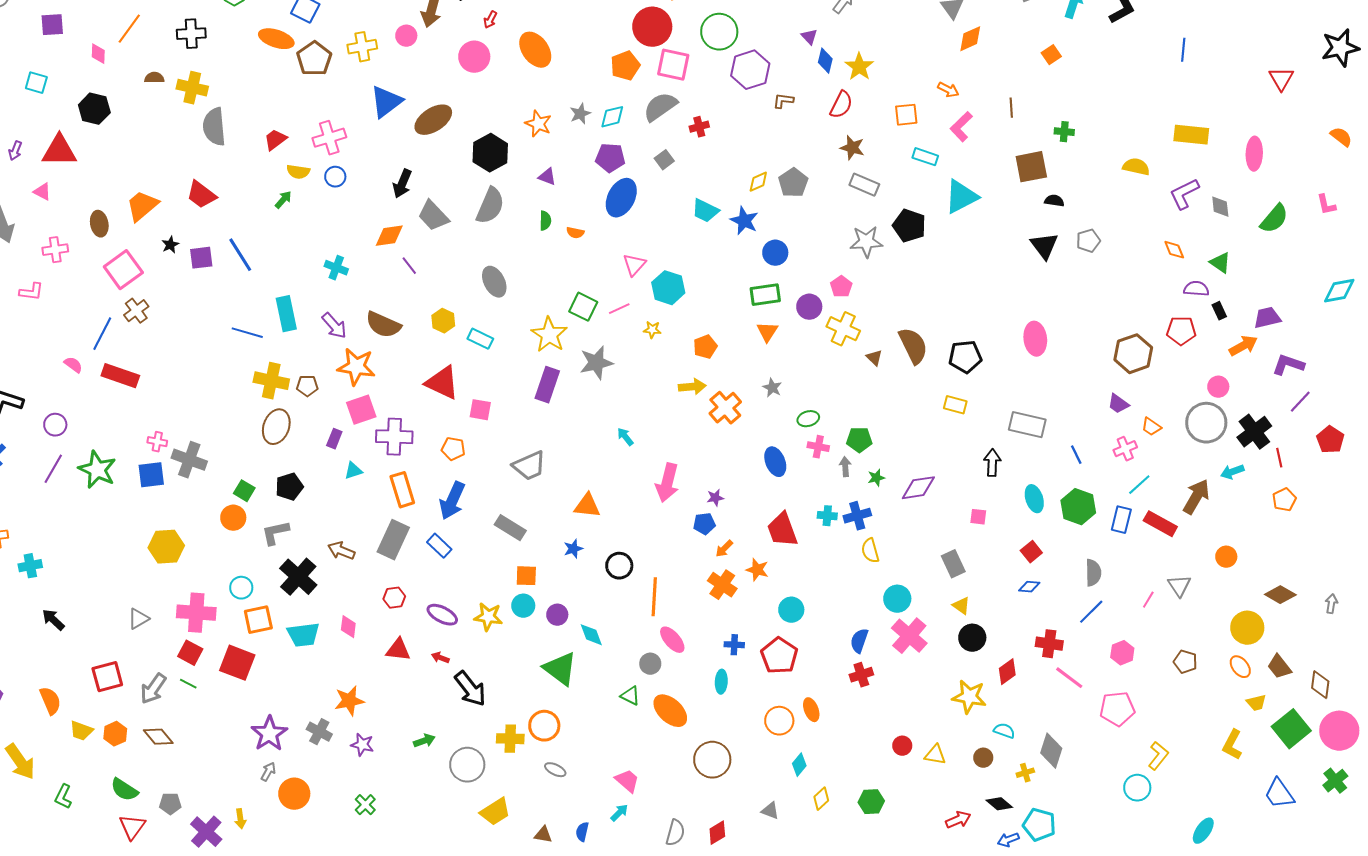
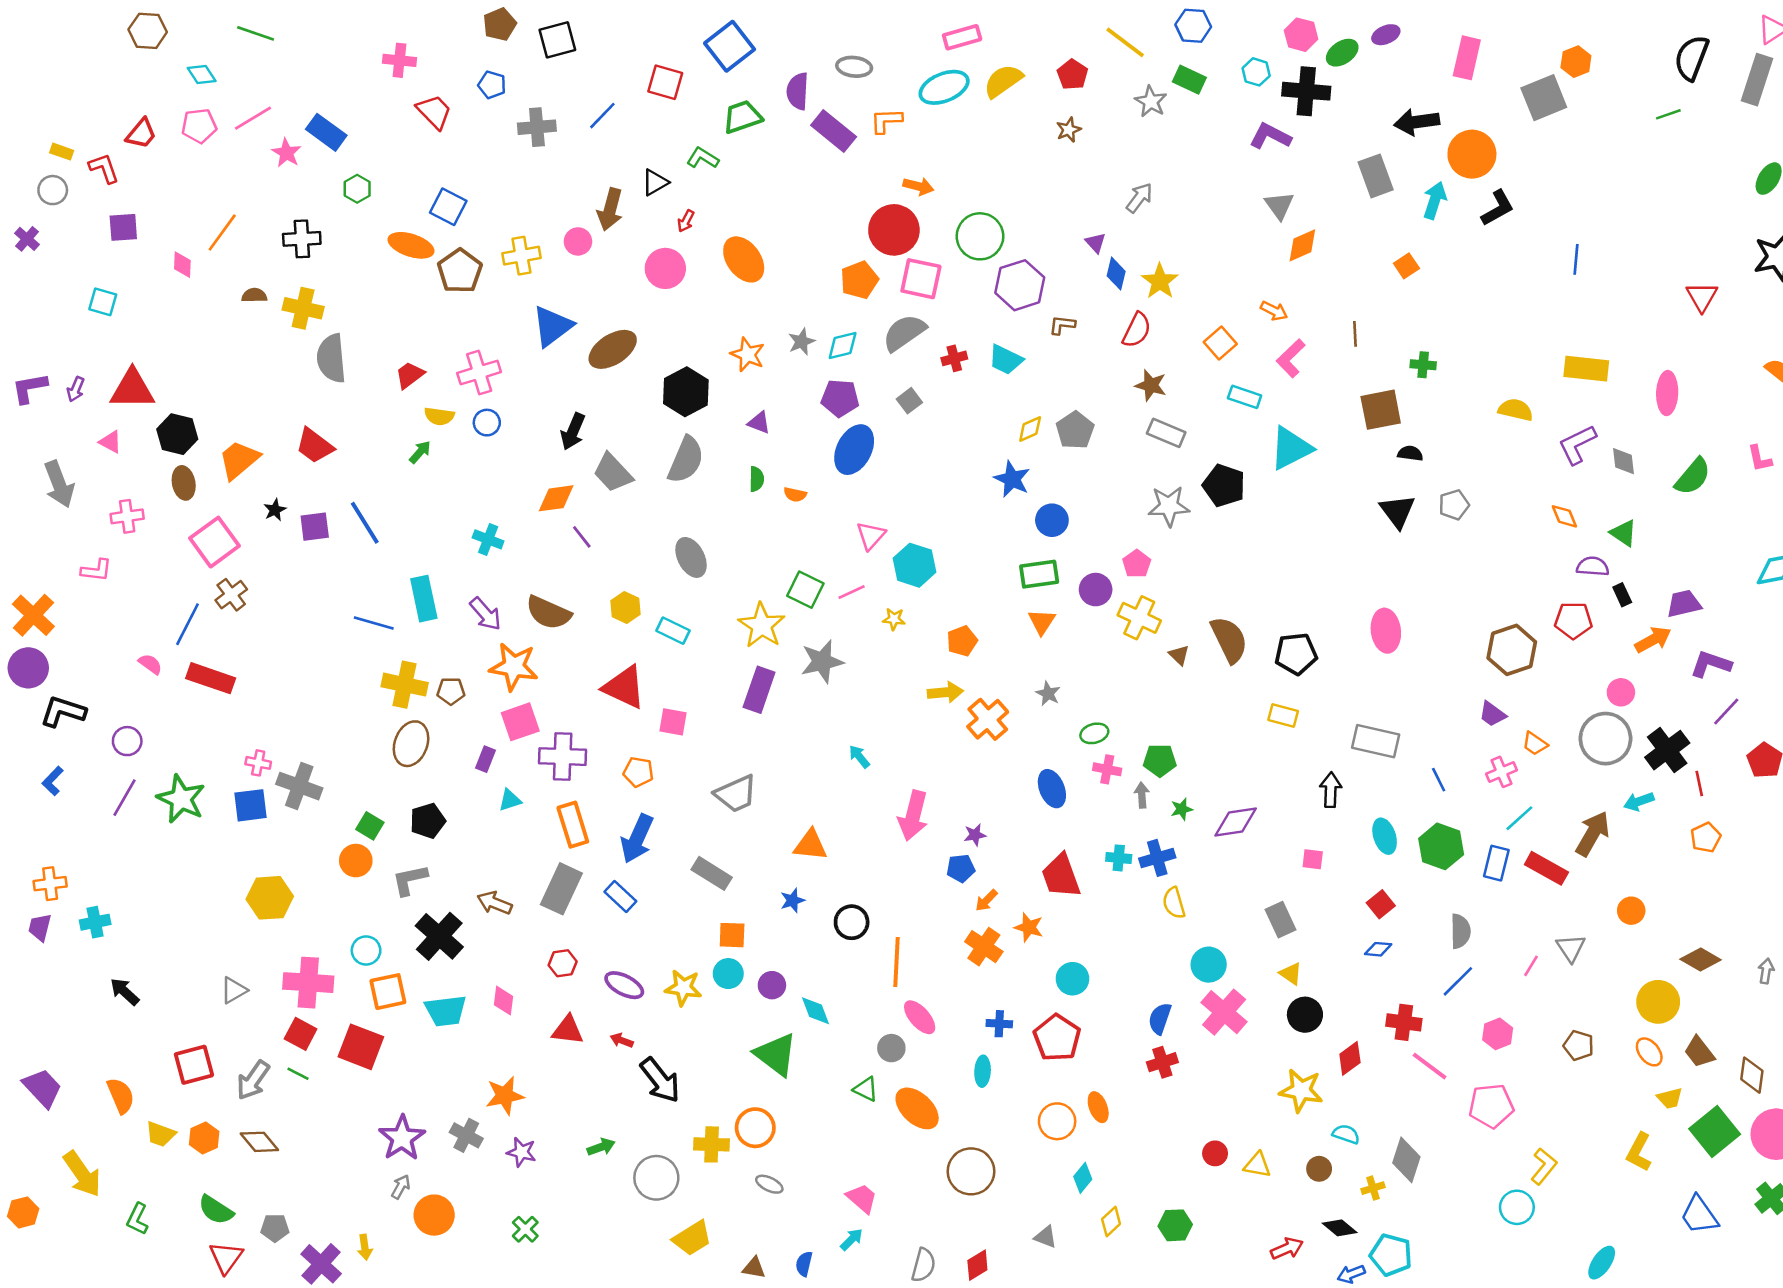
black hexagon: (94, 109) -> (177, 434), moved
orange square: (906, 115) -> (1220, 343), turned -35
cyan trapezoid: (705, 211) -> (1006, 360), moved

